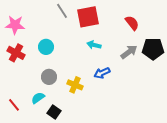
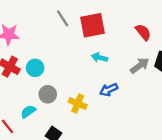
cyan circle: (46, 47) -> (35, 68), moved
cyan semicircle: (38, 98) -> (28, 112), moved

